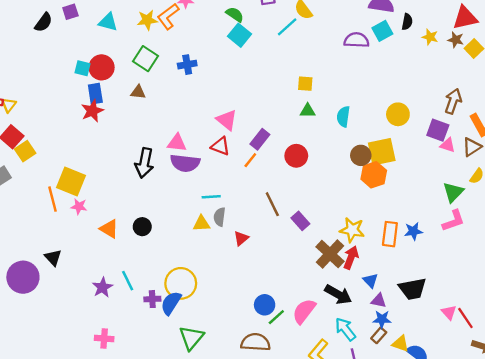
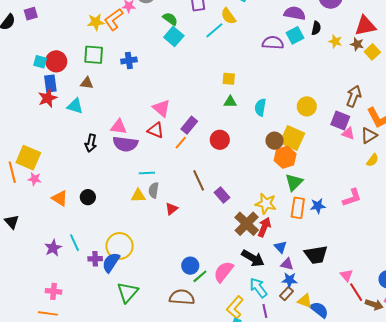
cyan triangle: (108, 22) -> (75, 106), moved
green square: (145, 59) -> (94, 55), turned -30
yellow square: (382, 152) -> (292, 138), turned 35
black arrow: (144, 163) -> (91, 143), size x0.7
green triangle: (453, 192) -> (294, 182), moved
red line: (465, 318) -> (356, 292), moved

